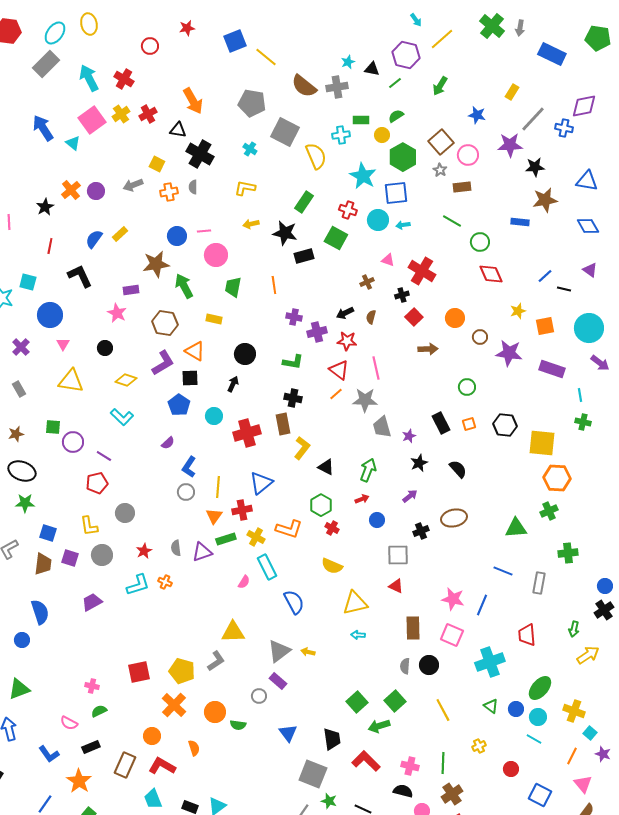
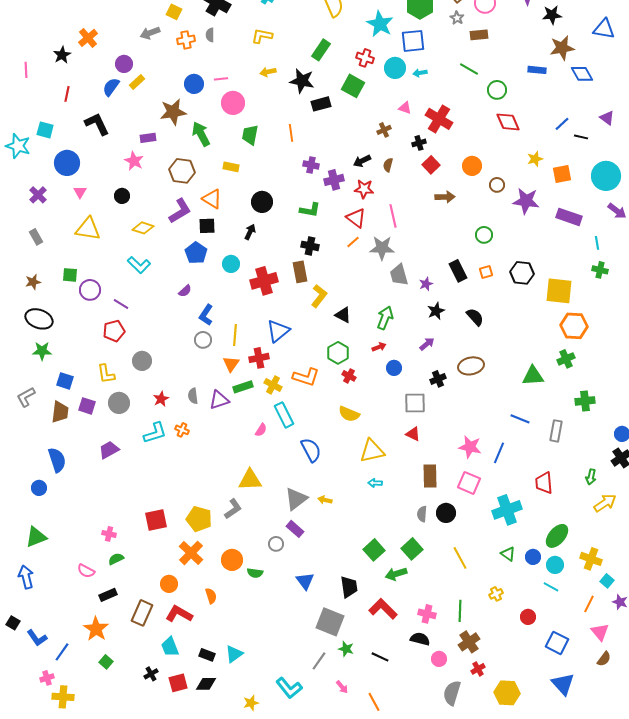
purple circle: (96, 191) -> (124, 64), moved
blue diamond: (588, 226) -> (582, 74), moved
blue L-shape: (49, 754) -> (37, 638), moved

